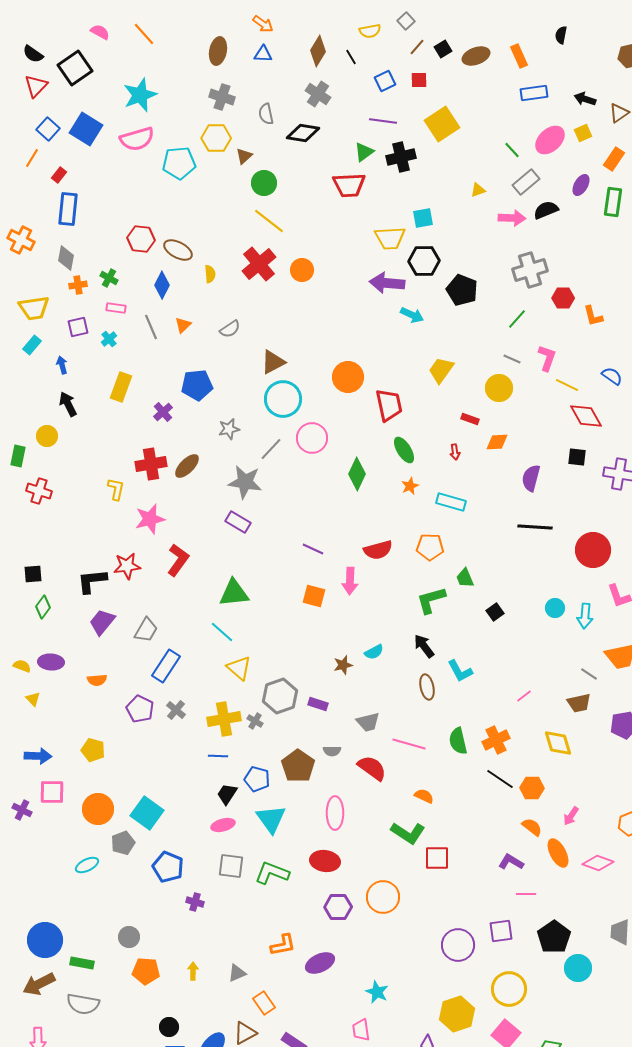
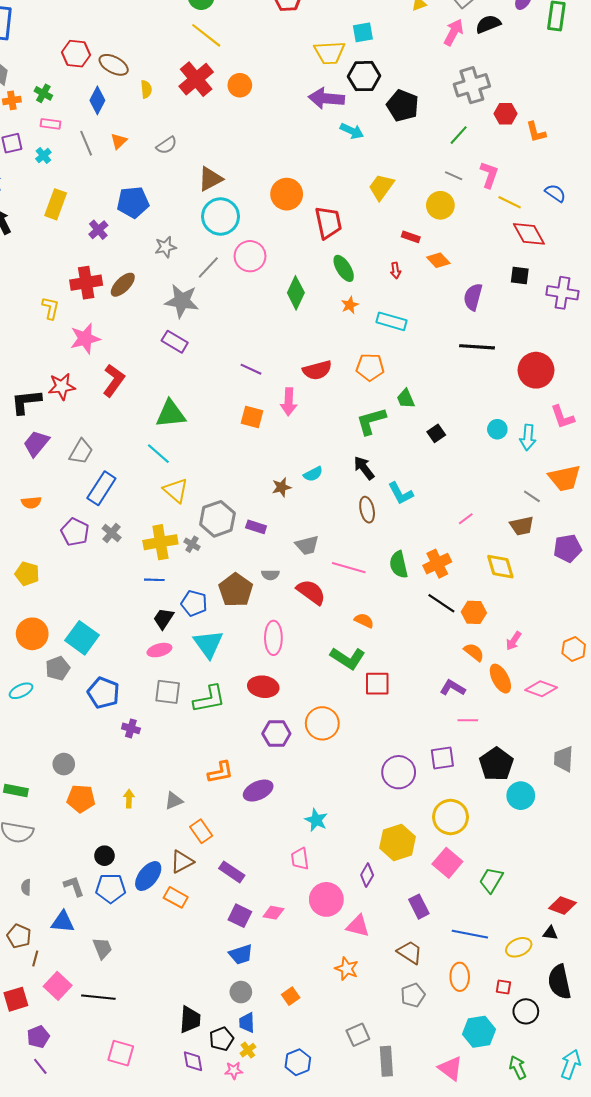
pink arrow: (512, 218) -> (454, 32), turned -64
orange diamond: (497, 442) -> (438, 260), turned 50
green L-shape: (272, 873) -> (209, 699), turned 148

